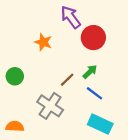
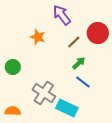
red circle: (93, 38) -> (98, 33), moved
brown line: (67, 80) -> (74, 42), moved
cyan rectangle: (100, 124) -> (67, 108), moved

